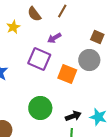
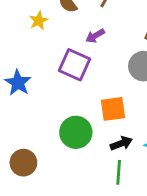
orange square: (67, 74) -> (113, 109), moved, turned -30

